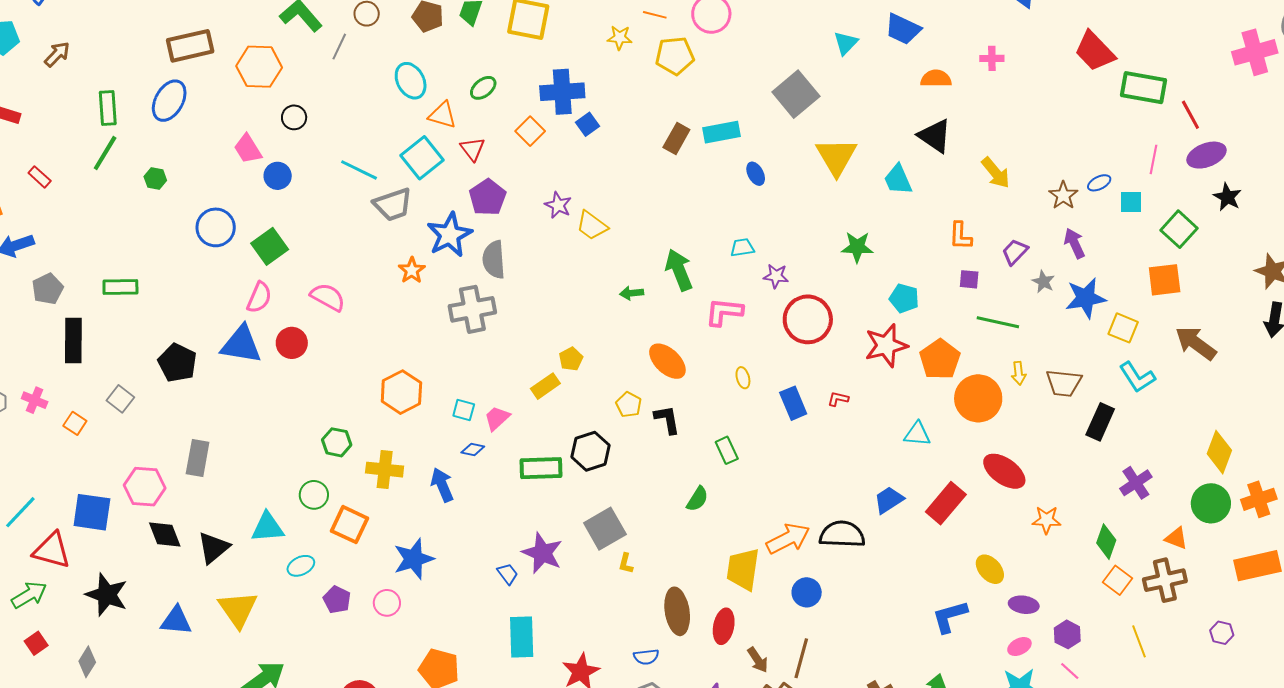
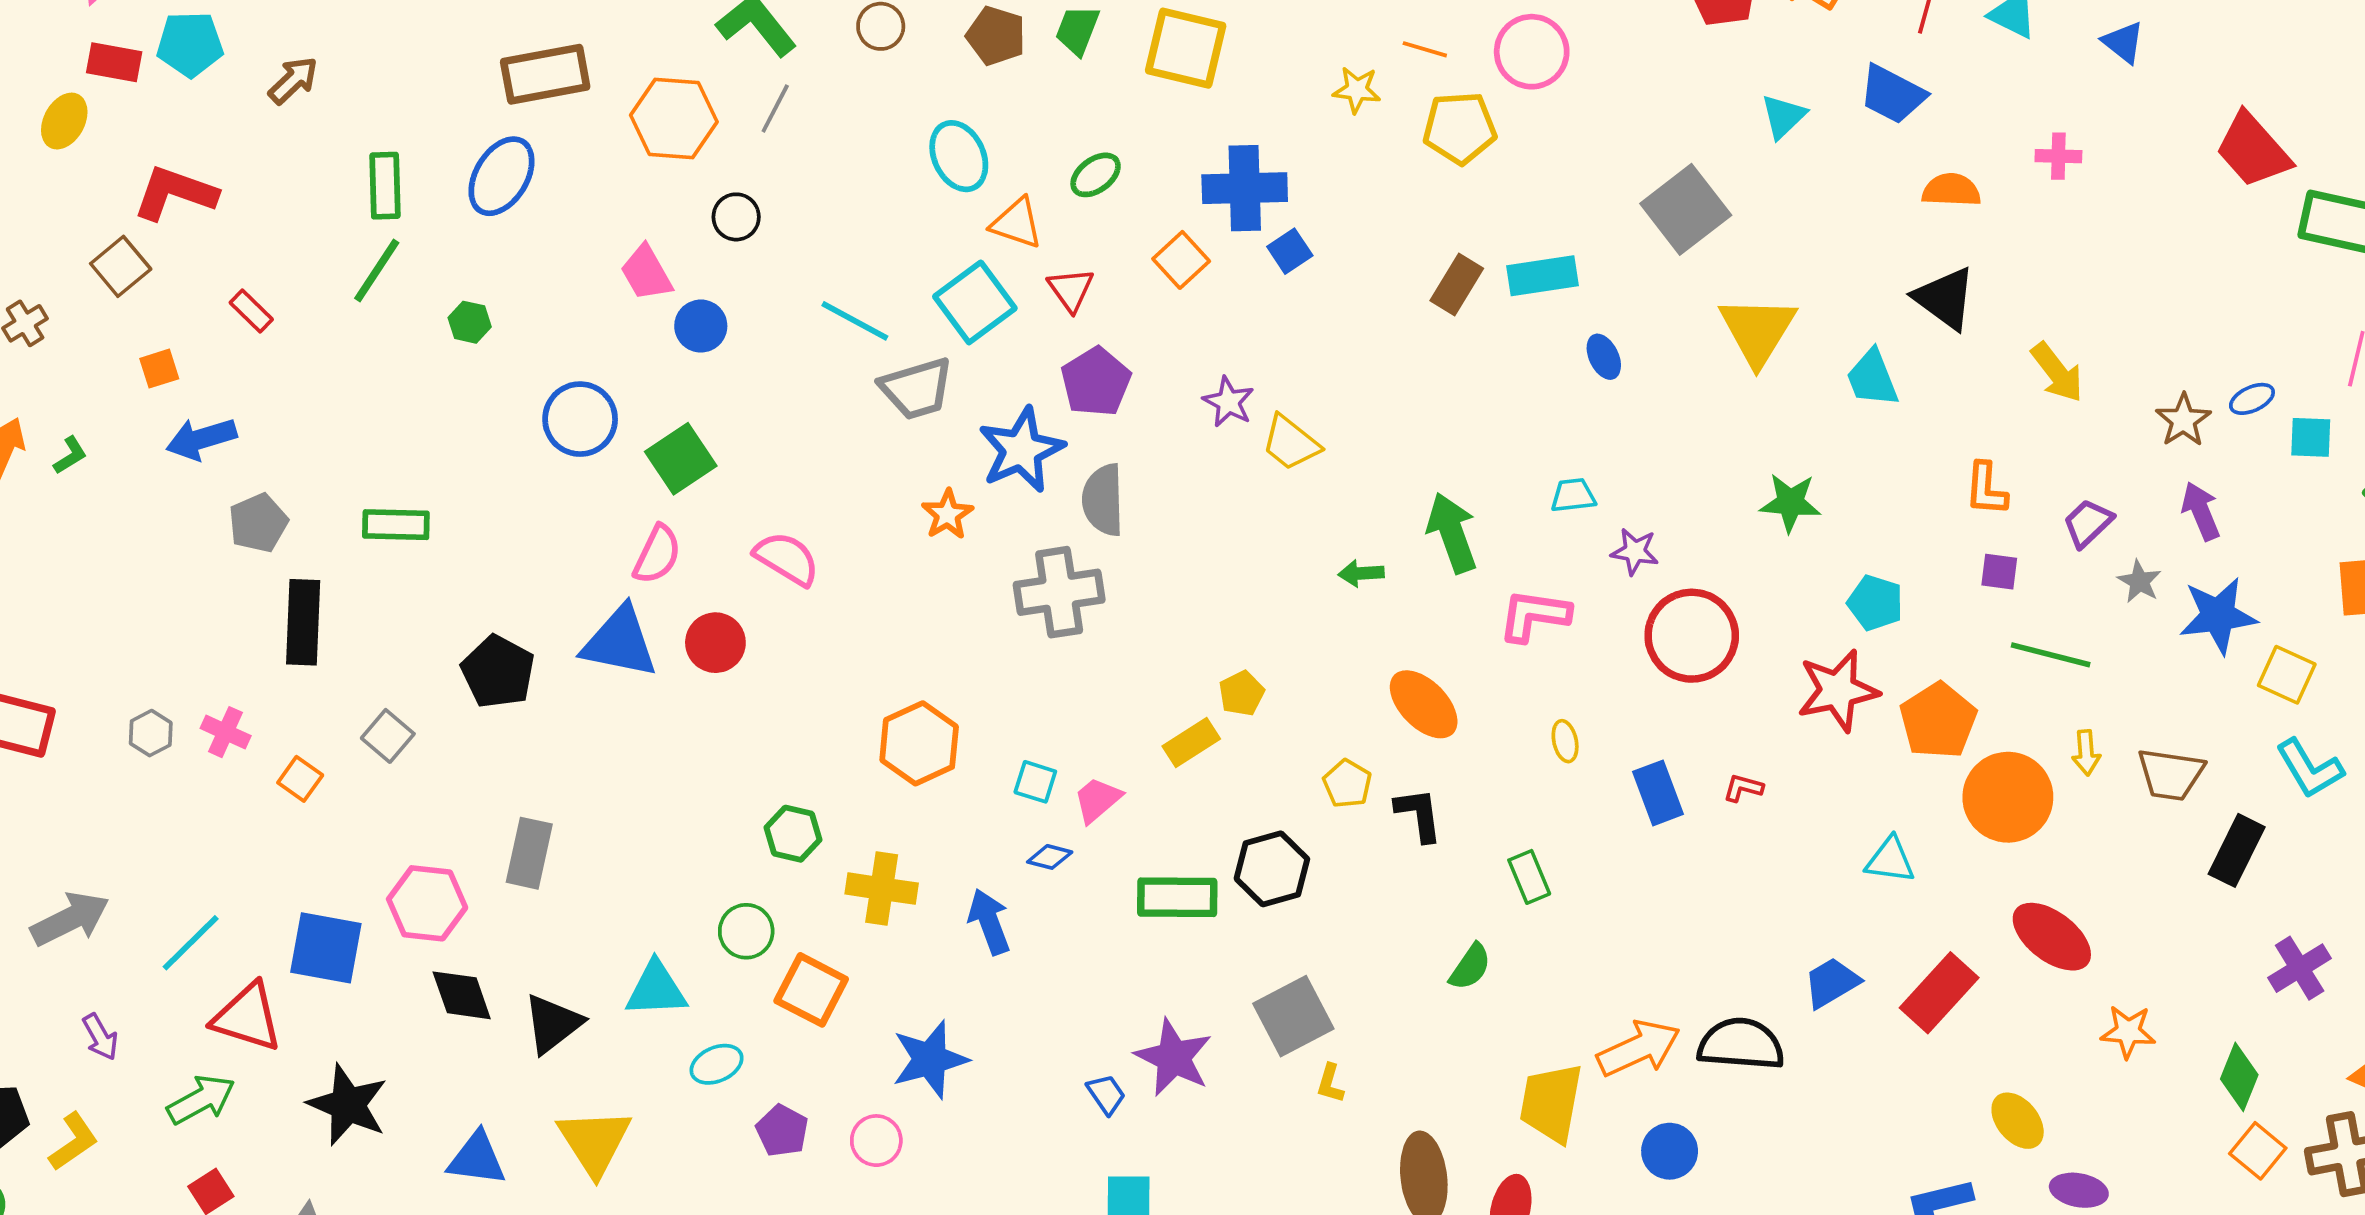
gray line: (339, 47) -> (775, 108), moved

